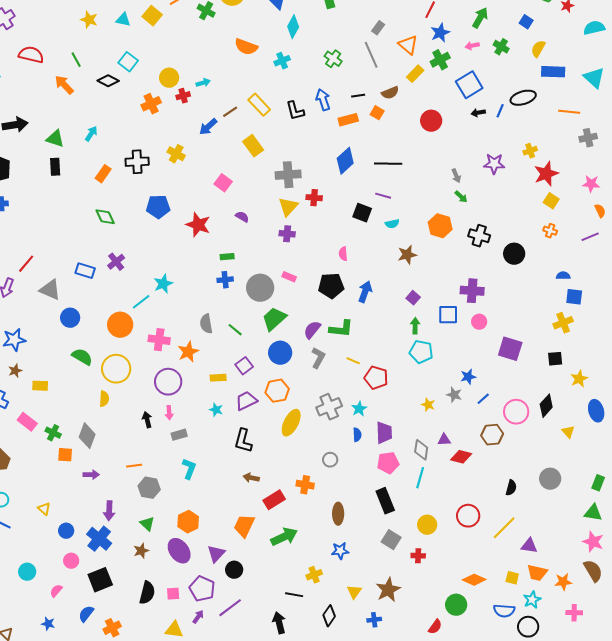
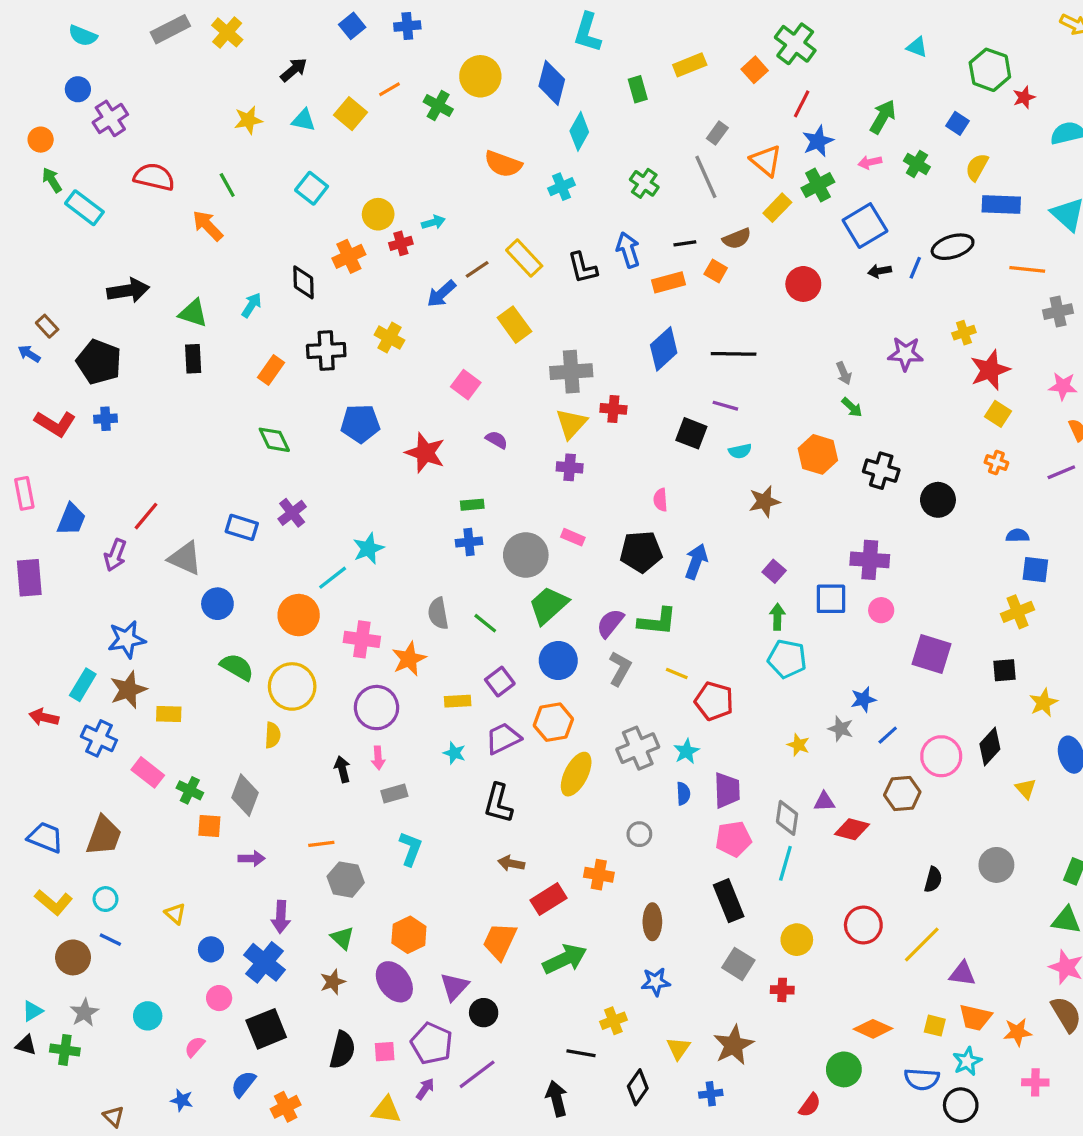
yellow star: (89, 20) -> (248, 120), turned -30
black diamond: (108, 81) -> (303, 282), moved, turned 60
brown star: (15, 371) -> (128, 690), size x1.6

